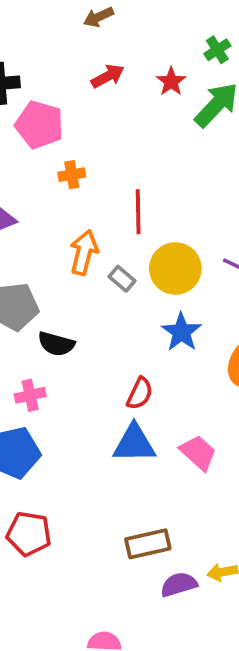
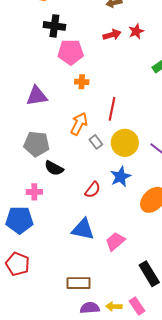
red star: (171, 82) -> (136, 31), moved
pink pentagon: (39, 125) -> (71, 52), turned -30
red semicircle: (140, 393) -> (93, 190), moved
pink trapezoid: (198, 453) -> (115, 241), turned -95

